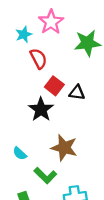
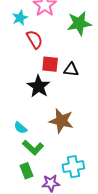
red square: (54, 86) -> (50, 64), turned -30
green L-shape: (45, 176) -> (33, 147), moved

